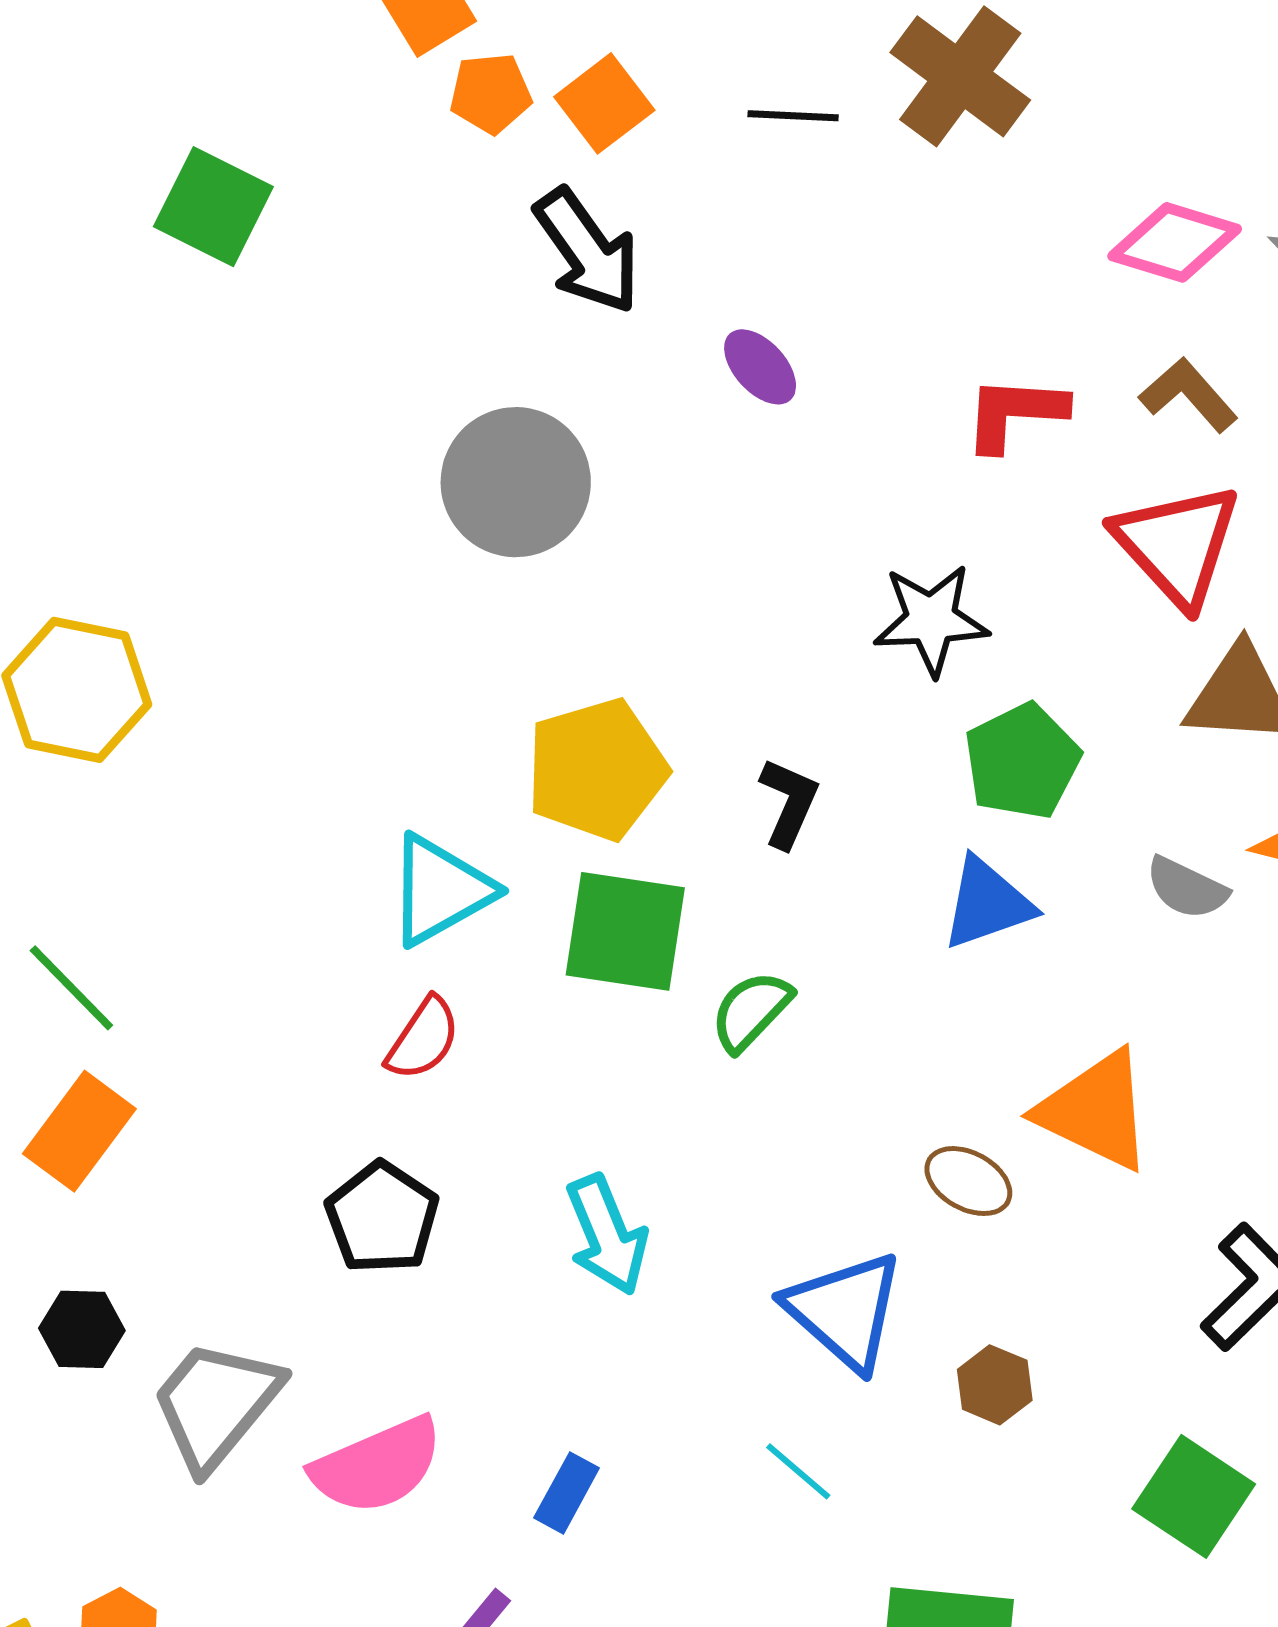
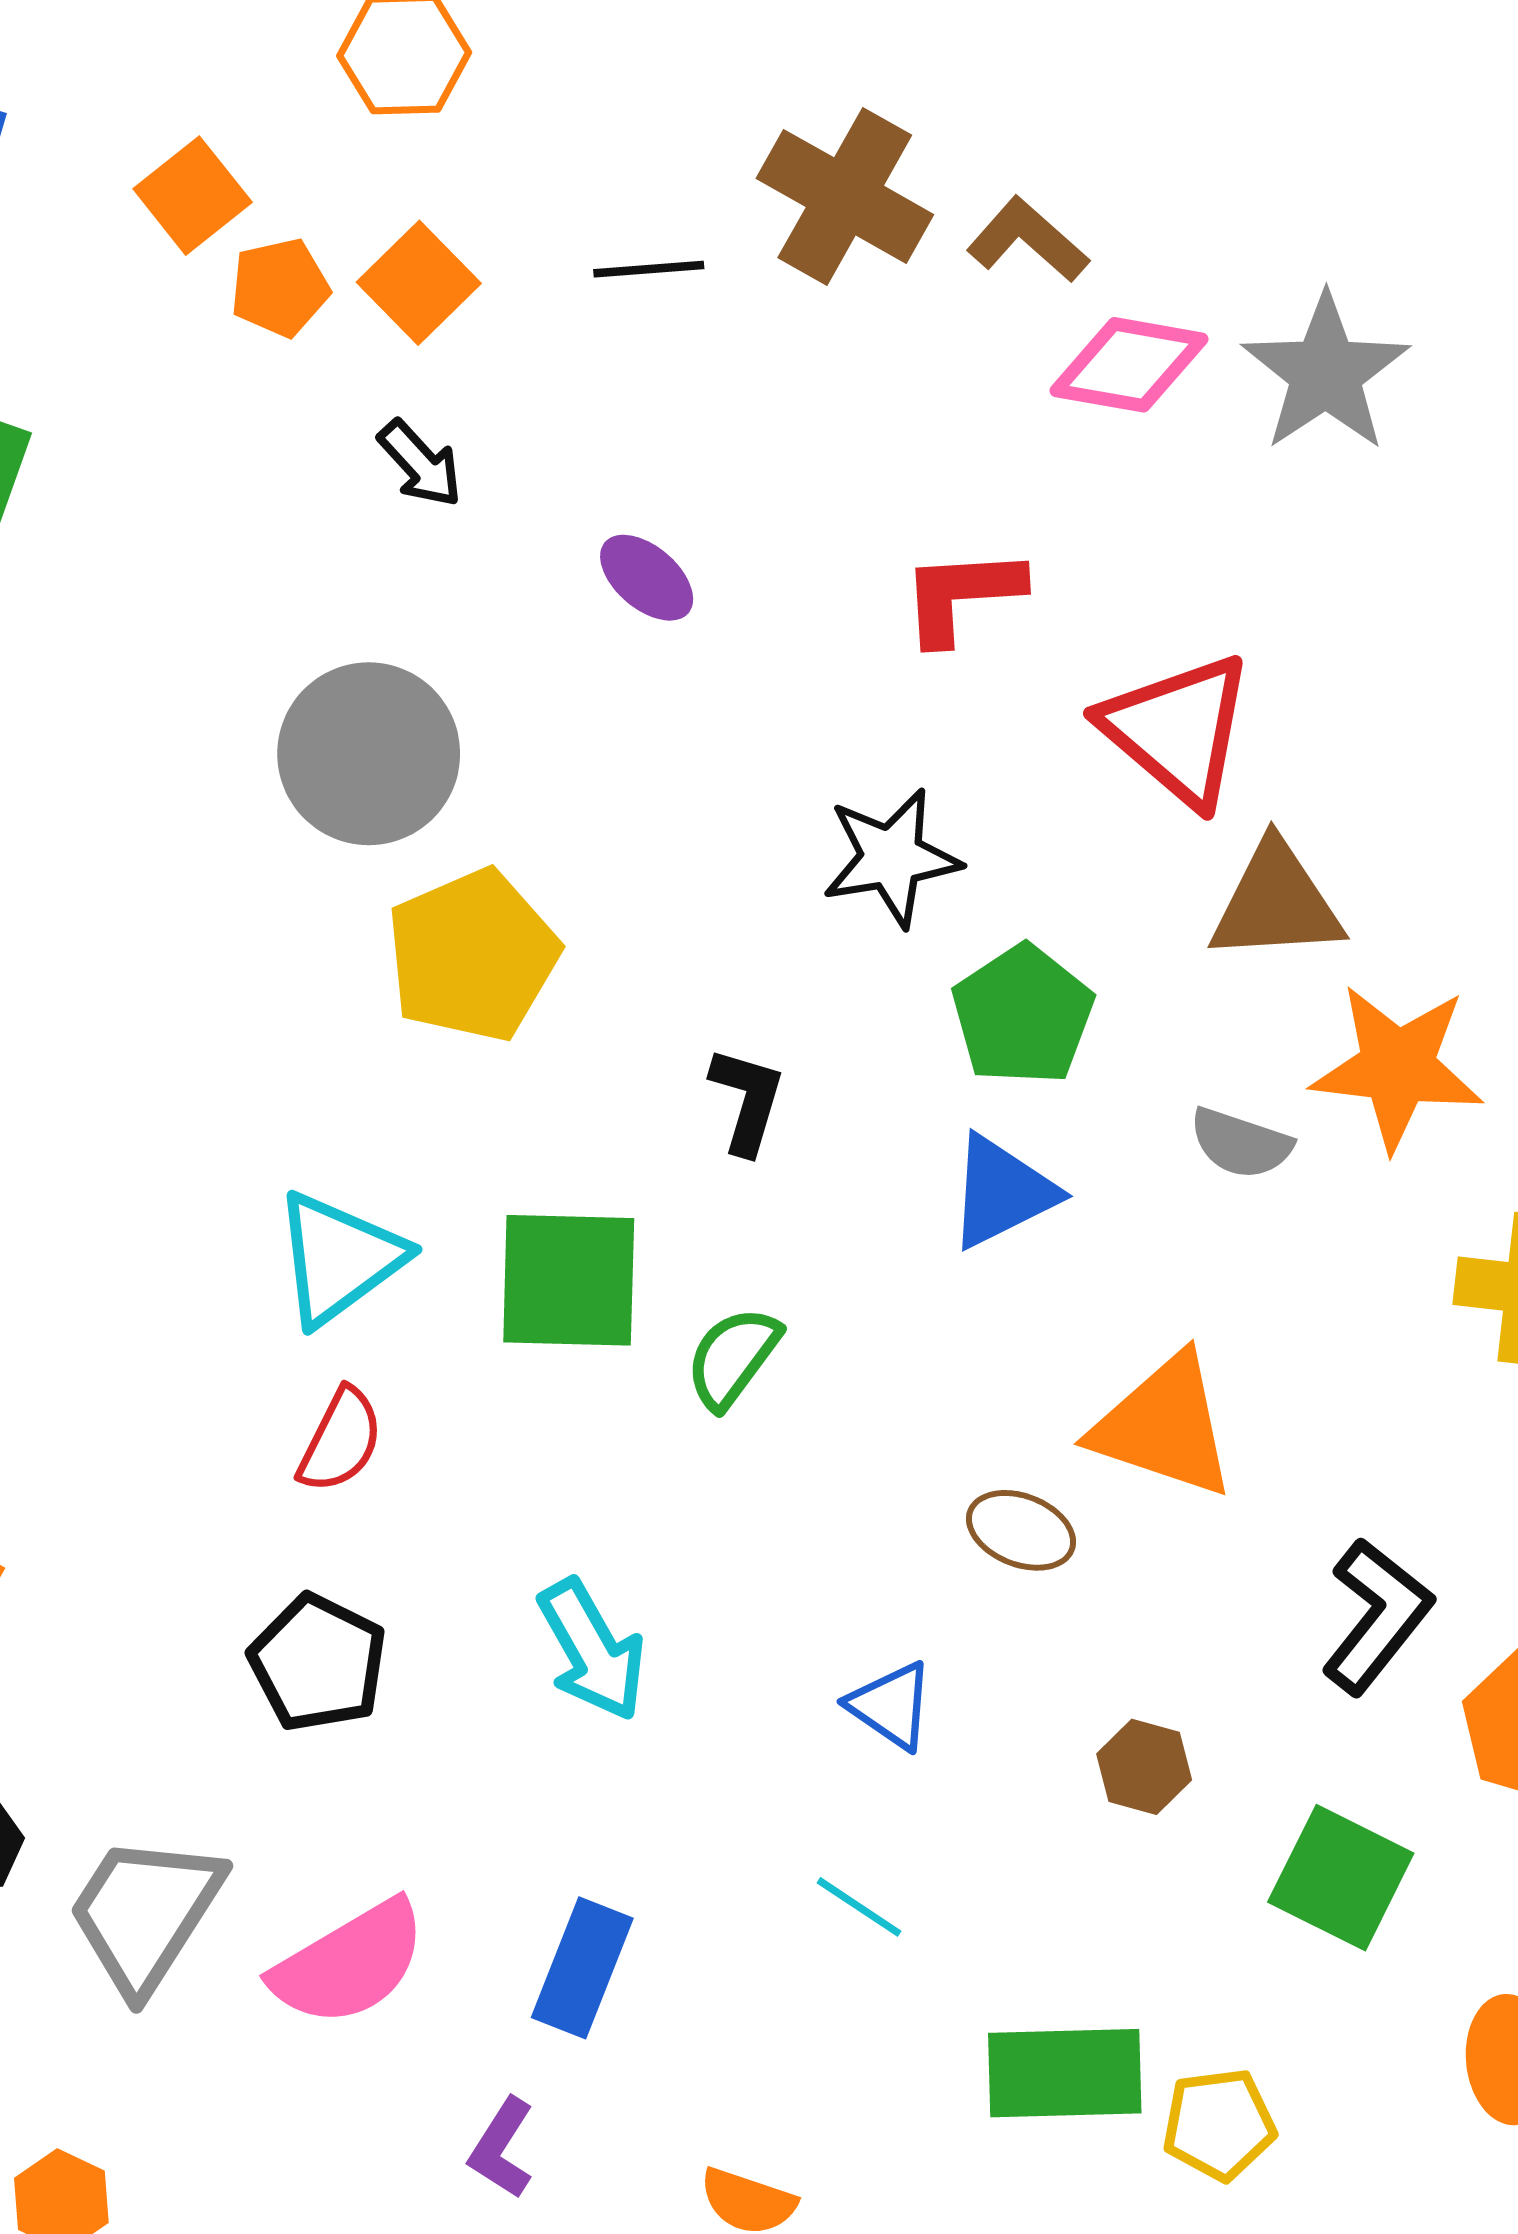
black arrow: (587, 251) -> (420, 464), size x0.6
brown L-shape: (1188, 395) -> (1028, 240), moved
yellow pentagon: (597, 769) -> (473, 955), moved
blue triangle: (845, 1311) -> (891, 1706), size x0.6
brown hexagon: (995, 1385) -> (1144, 1767), moved
blue rectangle: (567, 1493) -> (582, 1968), size x1.4

